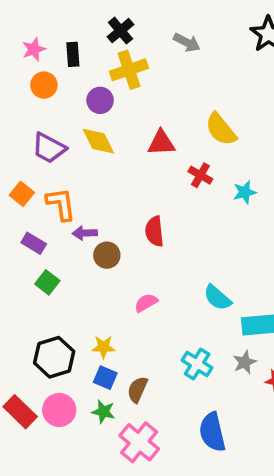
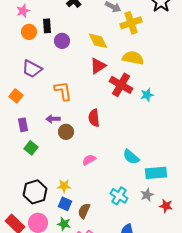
black rectangle: (73, 54) -> (47, 26), moved
yellow cross: (129, 70) -> (131, 23), moved
yellow semicircle: (221, 129) -> (133, 58), turned 140
yellow diamond: (98, 141) -> (98, 41), moved
red triangle: (161, 143) -> (98, 66), turned -30
red cross: (200, 175) -> (121, 85), size x1.6
orange L-shape: (61, 204) -> (63, 91), moved
purple rectangle: (34, 243) -> (23, 125), turned 48

